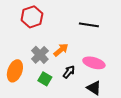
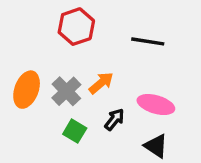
red hexagon: (32, 17) -> (76, 27), moved
orange ellipse: (15, 71) -> (27, 90), moved

